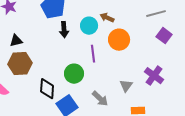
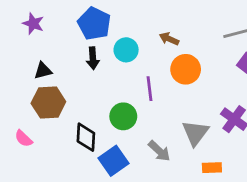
cyan circle: (89, 26) -> (126, 50), moved
black arrow: (64, 30) -> (93, 58), moved
gray triangle: (126, 86) -> (195, 133), size x1.5

